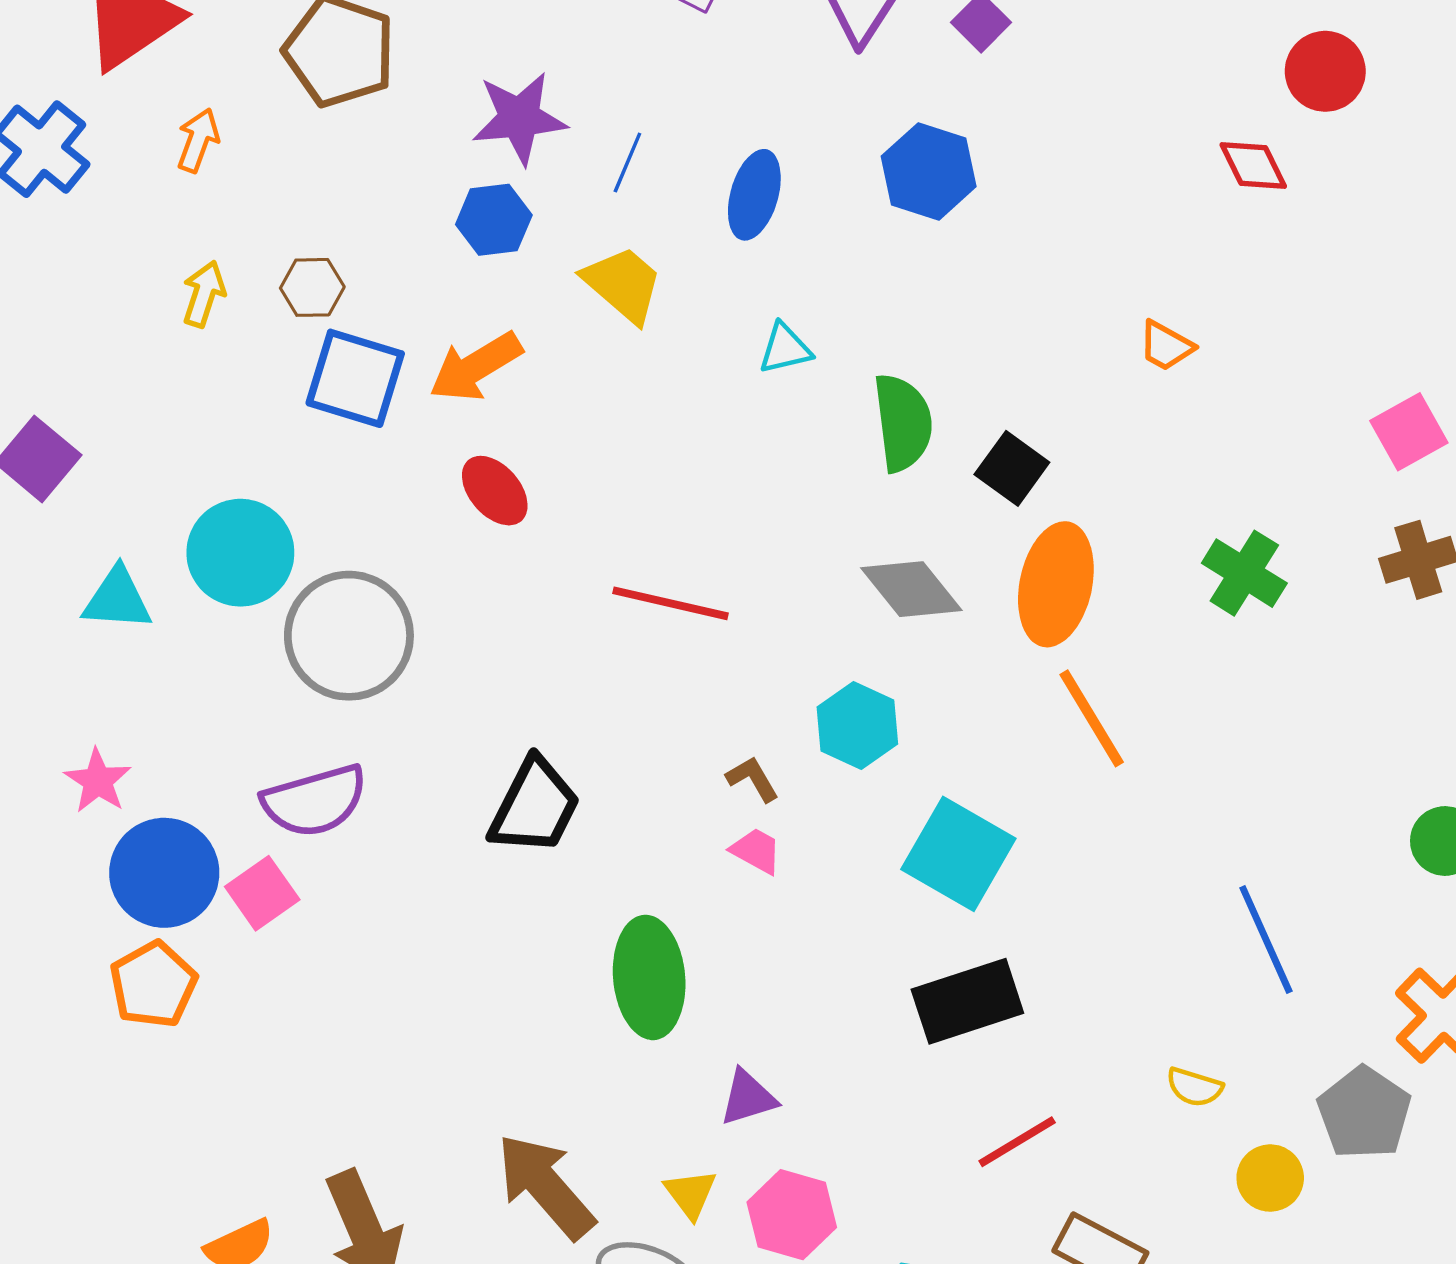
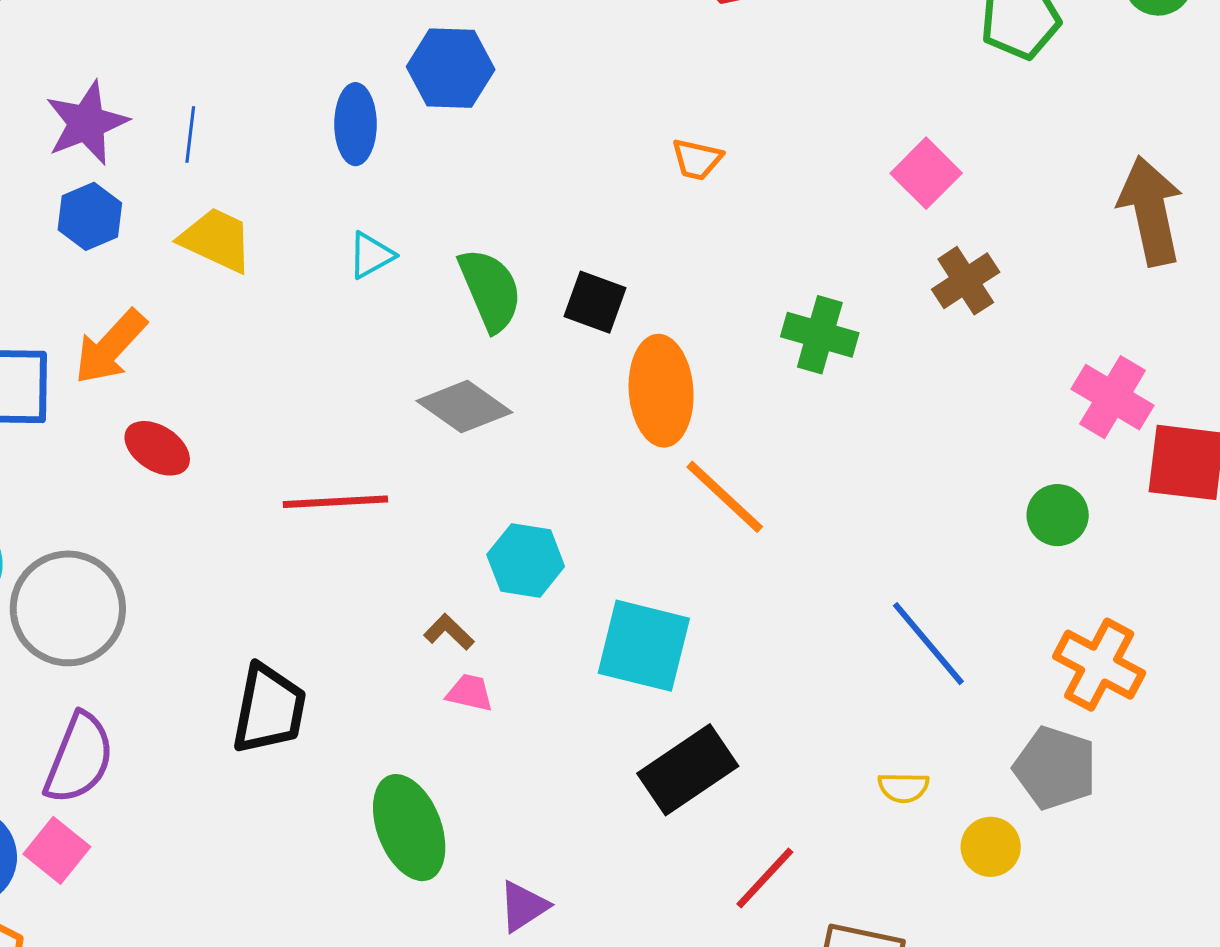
blue ellipse: (754, 195) -> (355, 124), moved
gray diamond: (911, 589) -> (464, 407), moved
purple semicircle: (315, 801) -> (79, 758), turned -36

